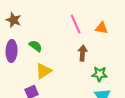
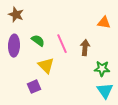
pink line: (76, 24) -> (62, 44), moved
yellow triangle: (44, 71) -> (46, 66), turned -42

